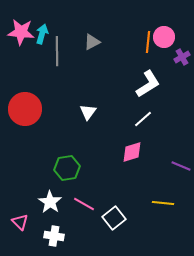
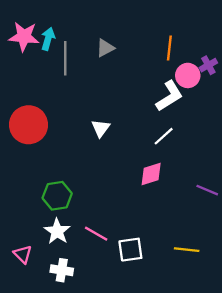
pink circle: (164, 37) -> (188, 75), moved
green hexagon: (67, 168) -> (57, 196), moved
yellow line: (163, 203) -> (187, 250), moved
white square: (114, 218) -> (130, 250), turned 30

